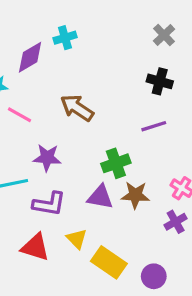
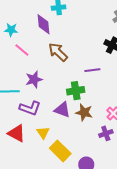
purple diamond: (30, 57) -> (44, 24), moved, turned -75
purple line: (154, 126) -> (92, 70), moved
purple star: (47, 158) -> (34, 79), turned -30

